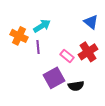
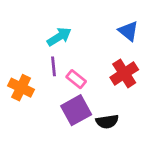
orange cross: (19, 36) -> (21, 88), moved
pink rectangle: (67, 56) -> (76, 79), moved

